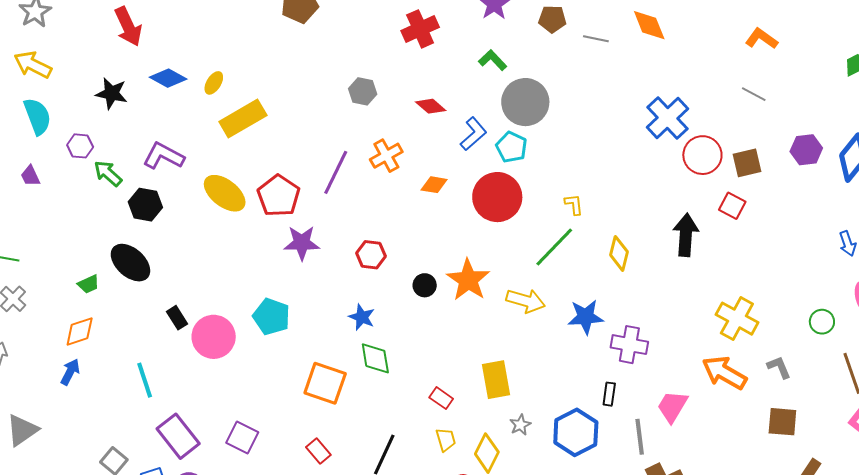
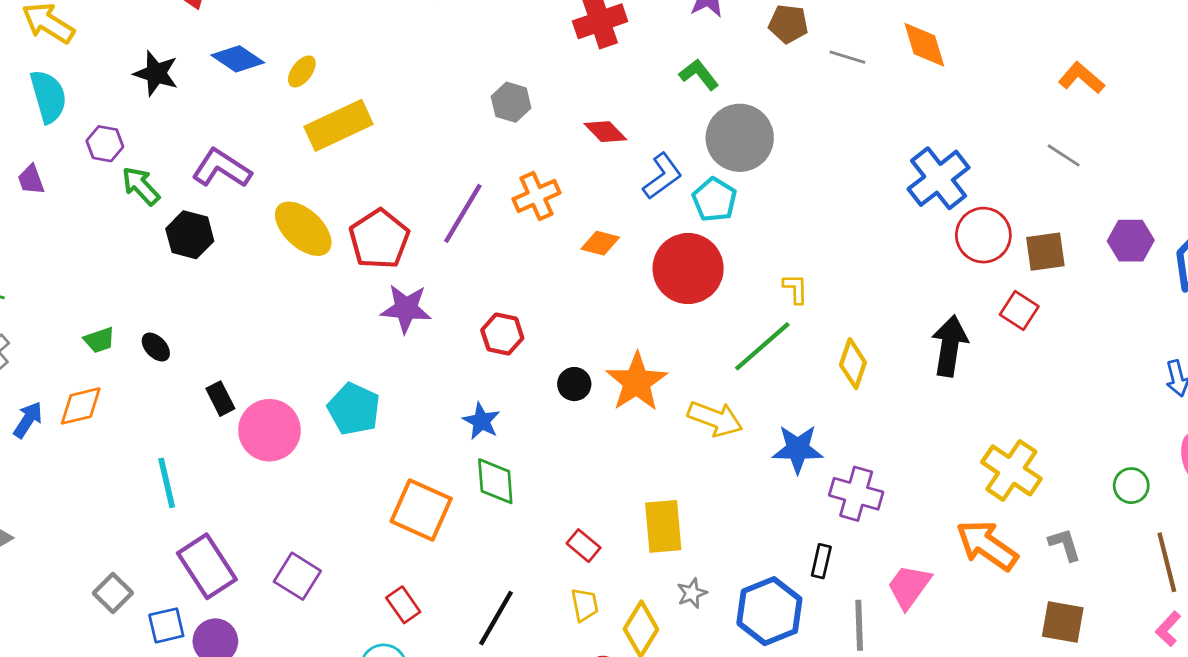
black ellipse: (130, 263) -> (156, 347), moved, size x0.5
blue arrow: (70, 372) -> (28, 420), moved

